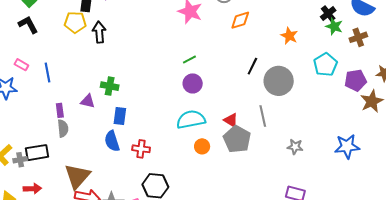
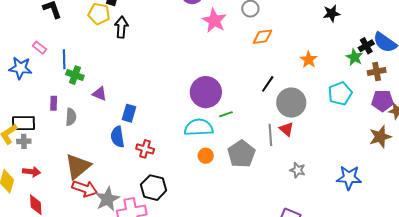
black cross: (328, 14) -> (366, 46), moved
green line: (189, 60) -> (226, 114), moved
purple pentagon: (356, 80) -> (382, 101), moved
purple circle: (193, 83) -> (206, 92), size x1.6
green cross: (110, 86) -> (75, 75), moved
purple rectangle: (60, 110) -> (54, 103), moved
red triangle: (231, 120) -> (286, 129), moved
black rectangle: (37, 153) -> (23, 123), moved

